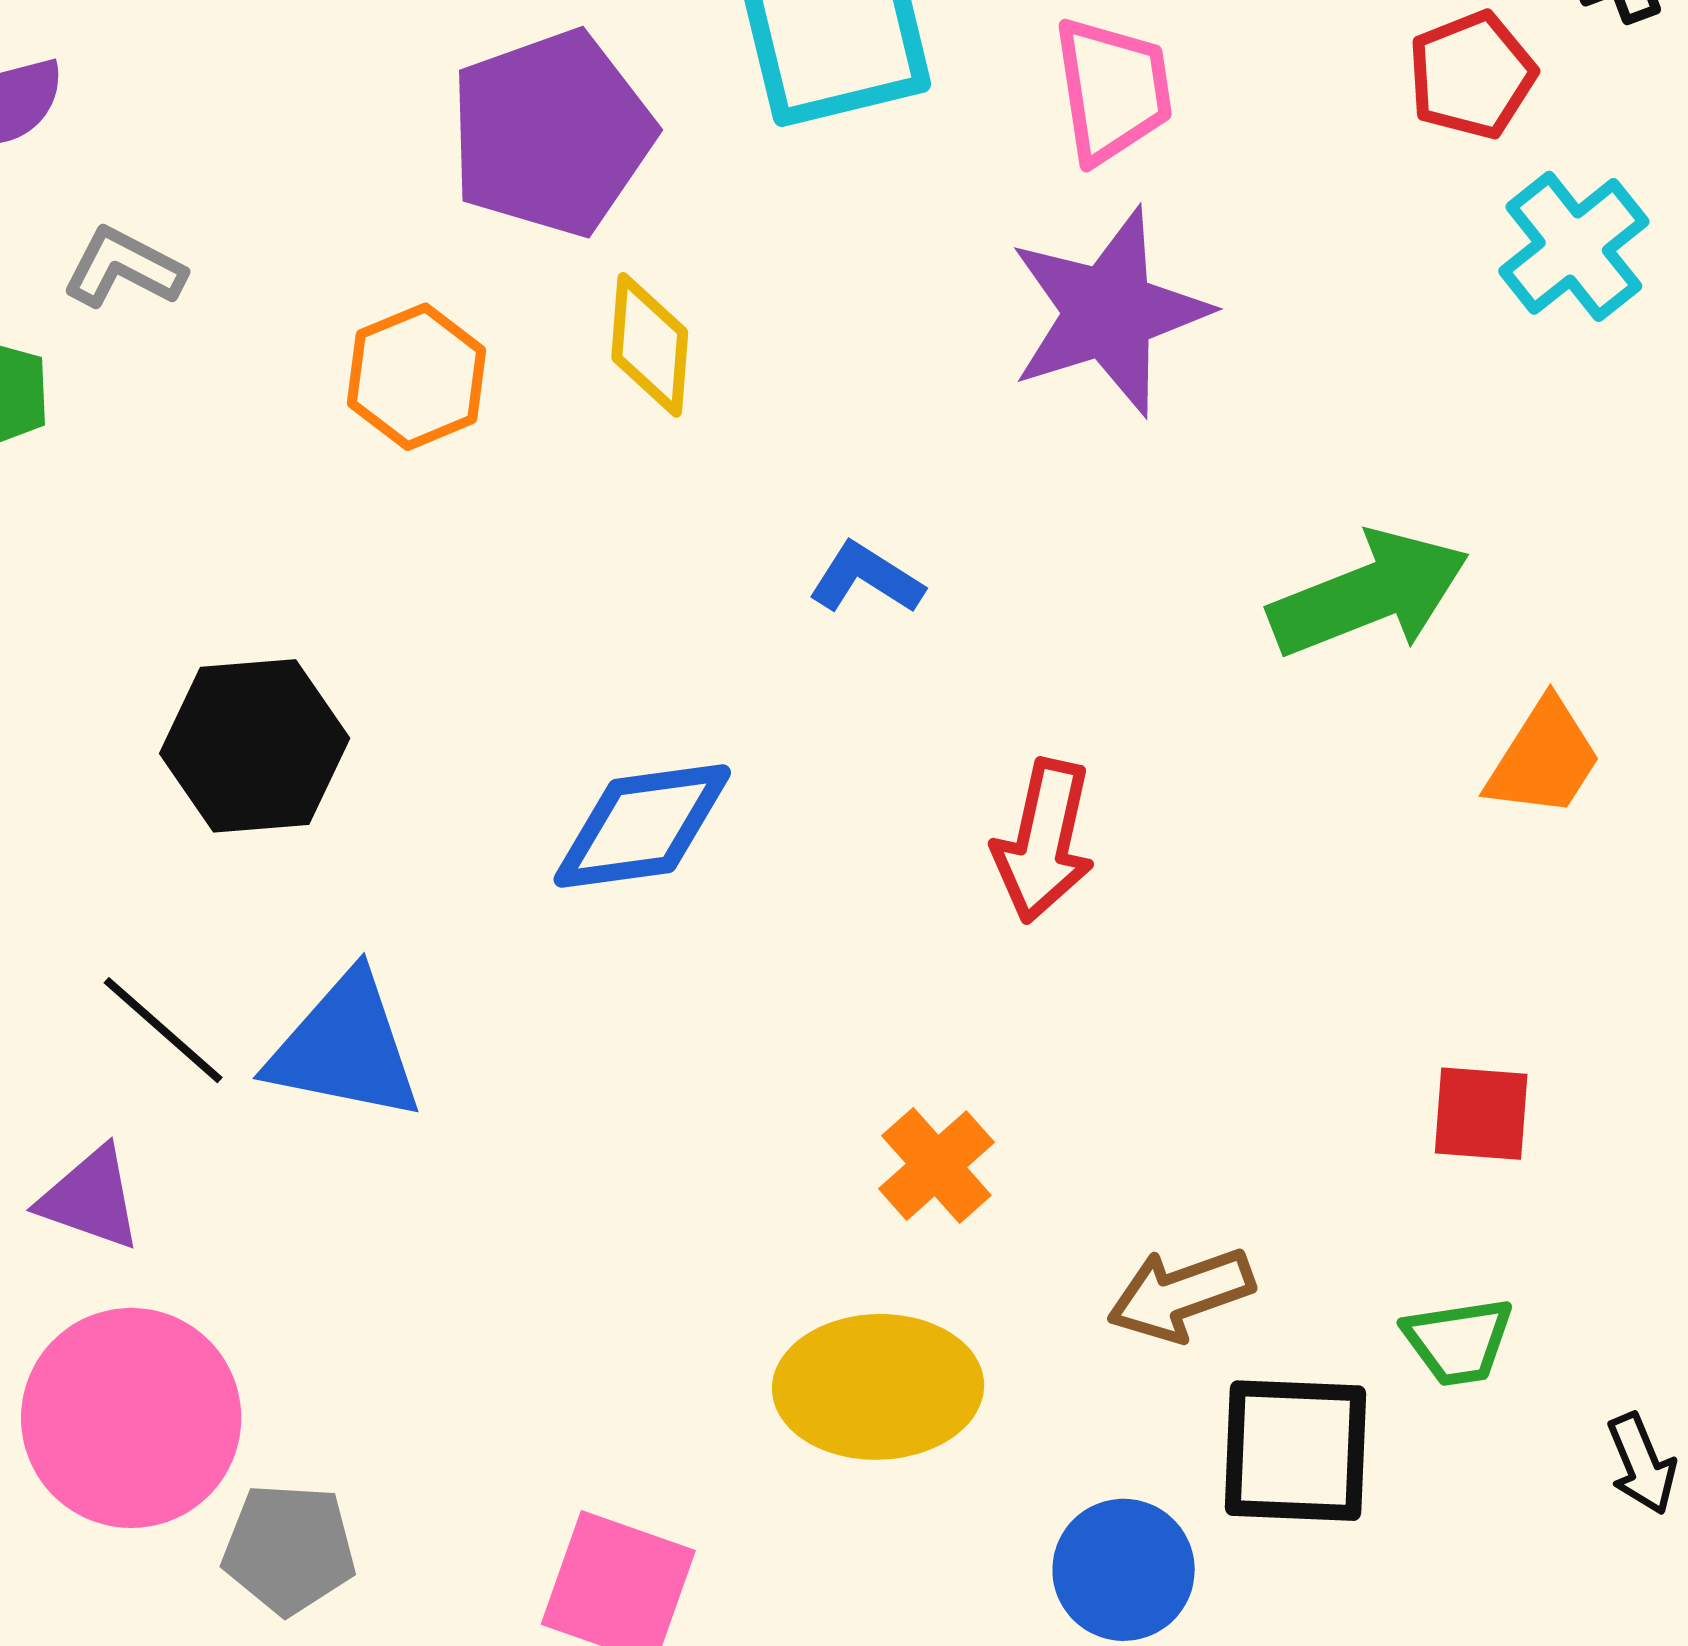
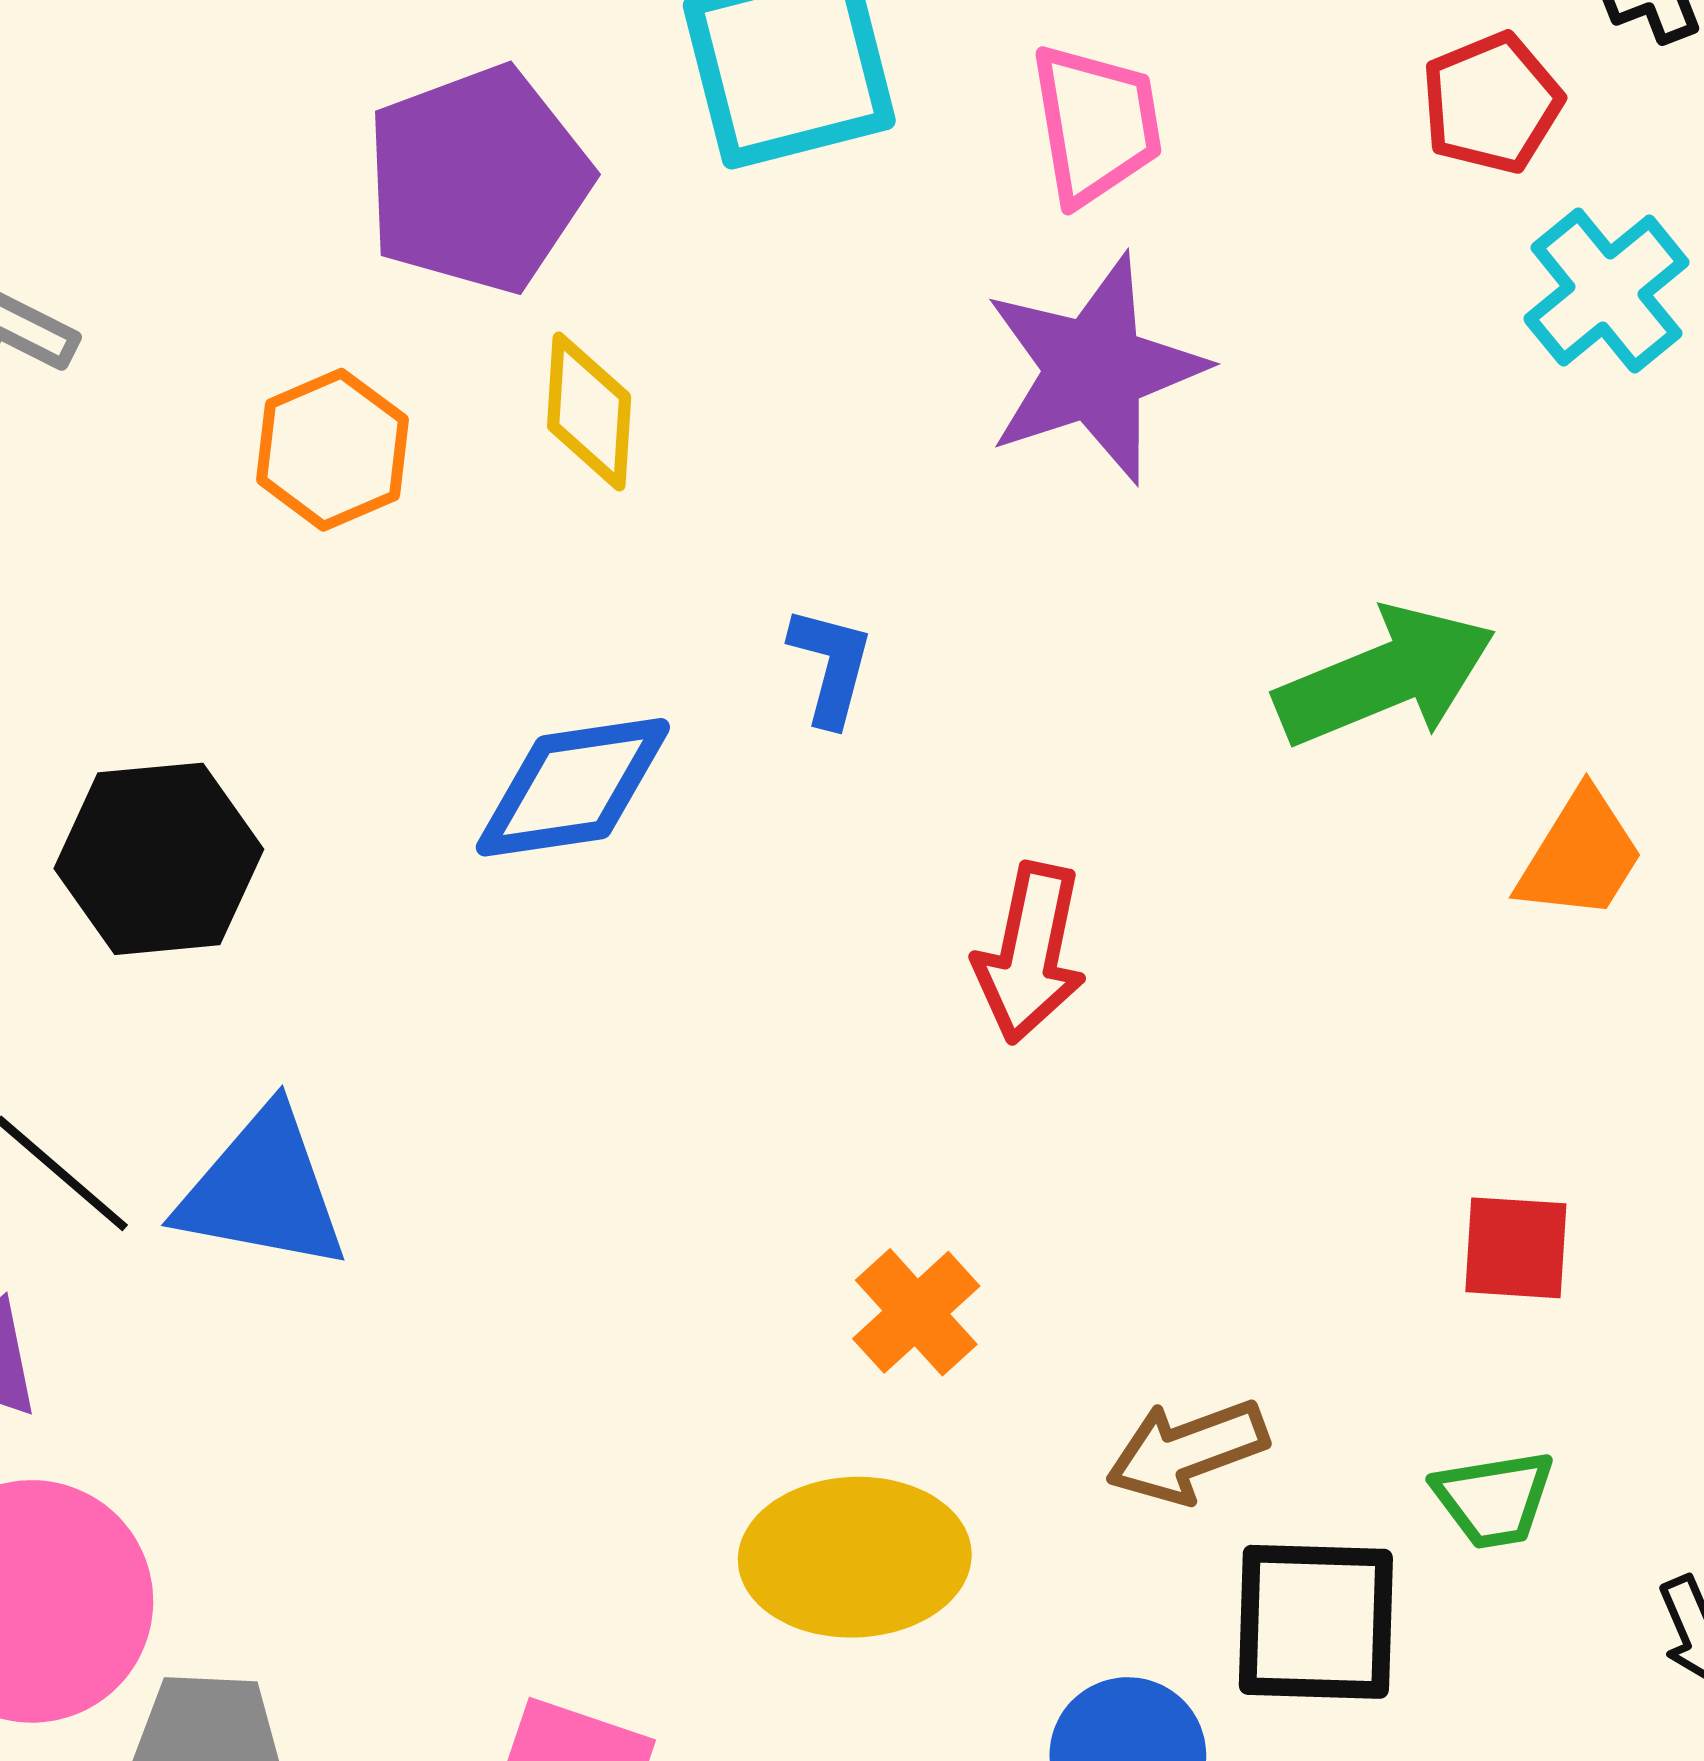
blue L-shape: (866, 578) -> (831, 666), turned 73
blue diamond: (642, 826) -> (573, 787), moved

